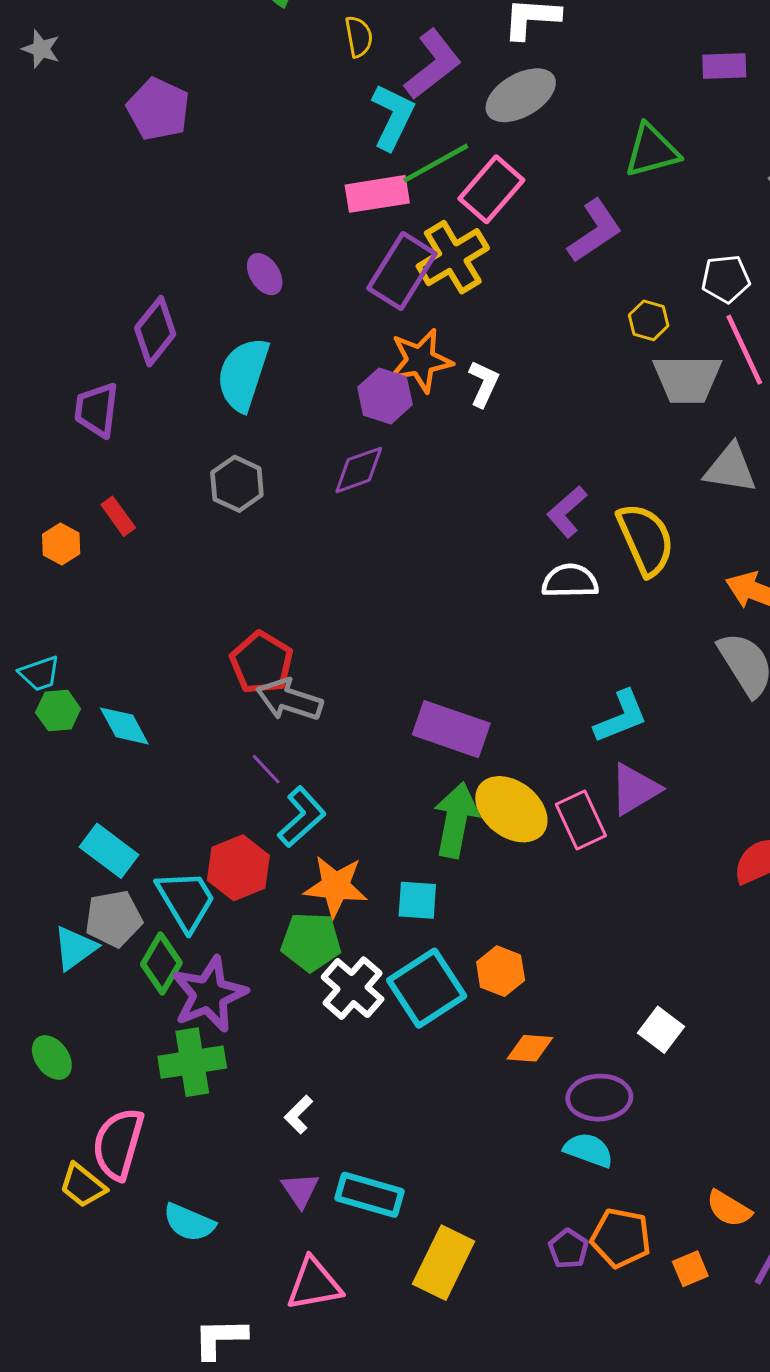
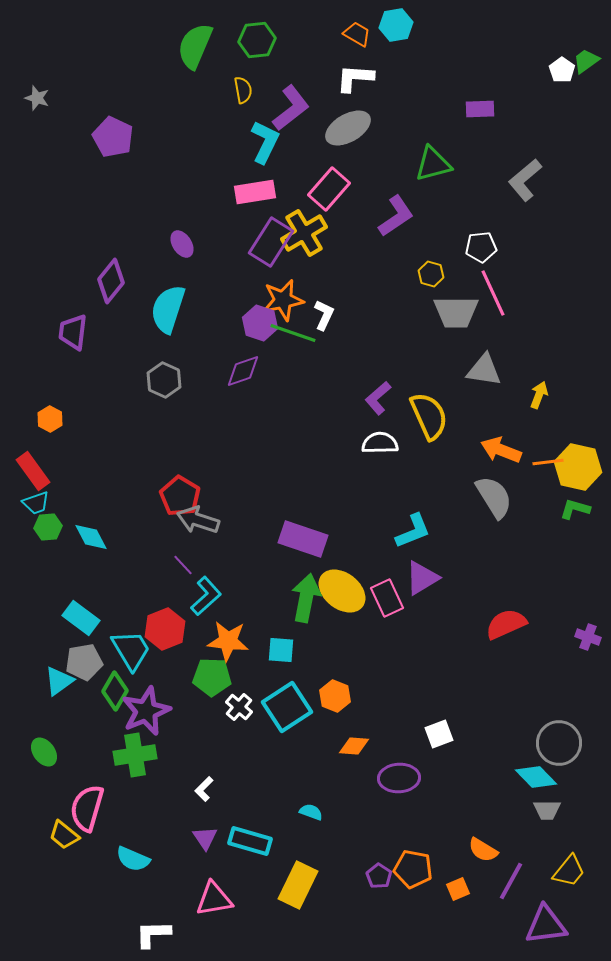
green line: (436, 163) -> (293, 333), moved, turned 48
red rectangle: (118, 516) -> (33, 471), moved, size x1.5
white cross: (353, 988) -> (239, 707), size x0.7
white square: (661, 1030) -> (439, 734), turned 32
cyan semicircle: (589, 1150) -> (311, 812), moved, size x0.7

